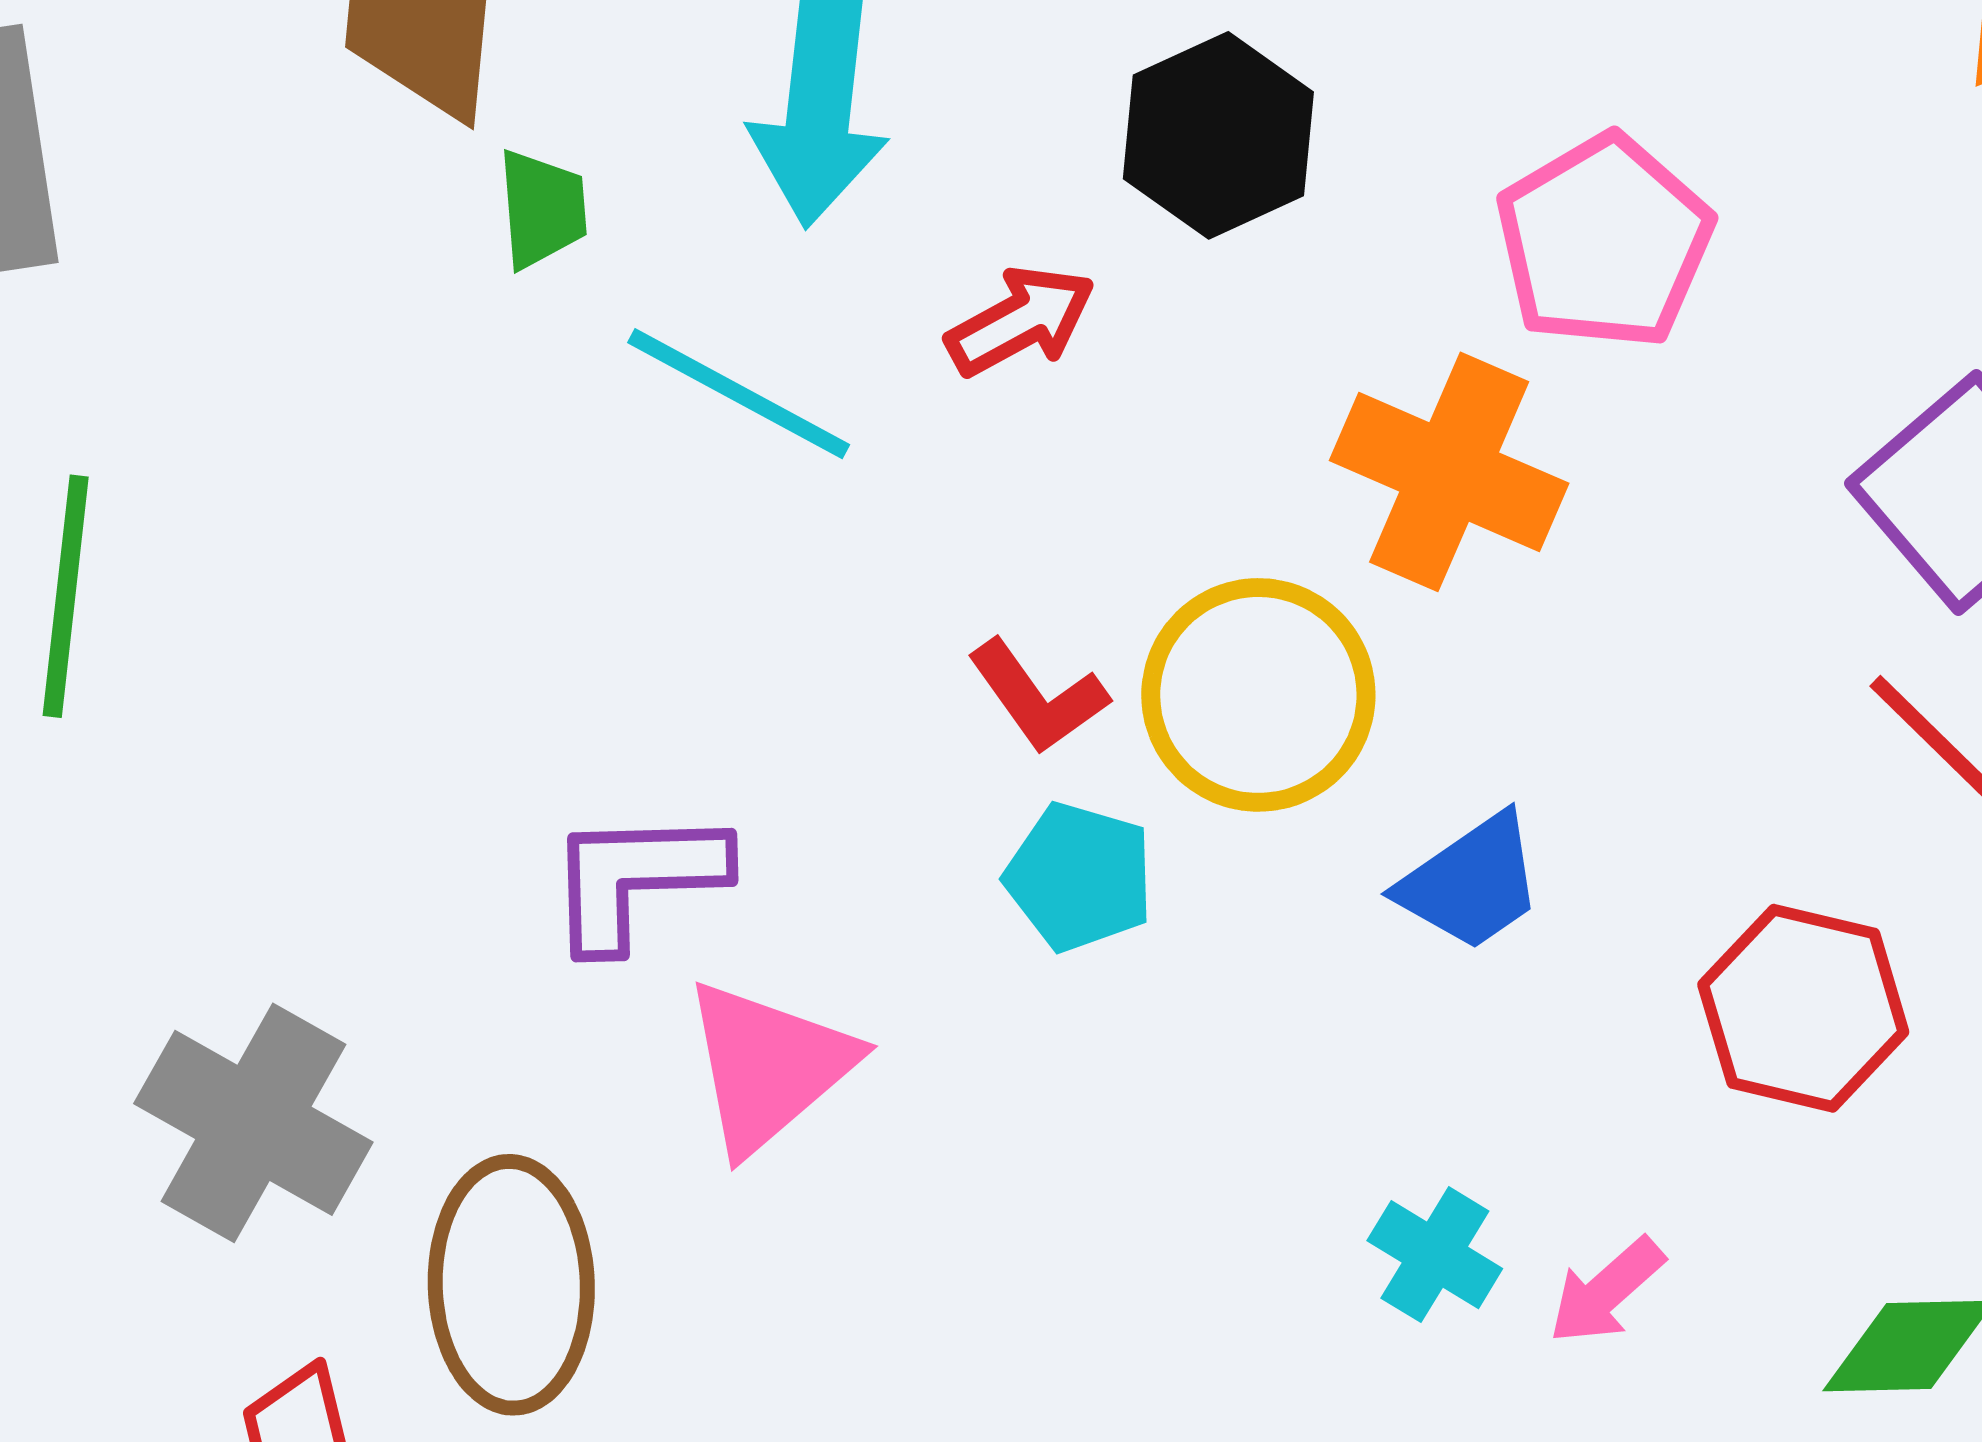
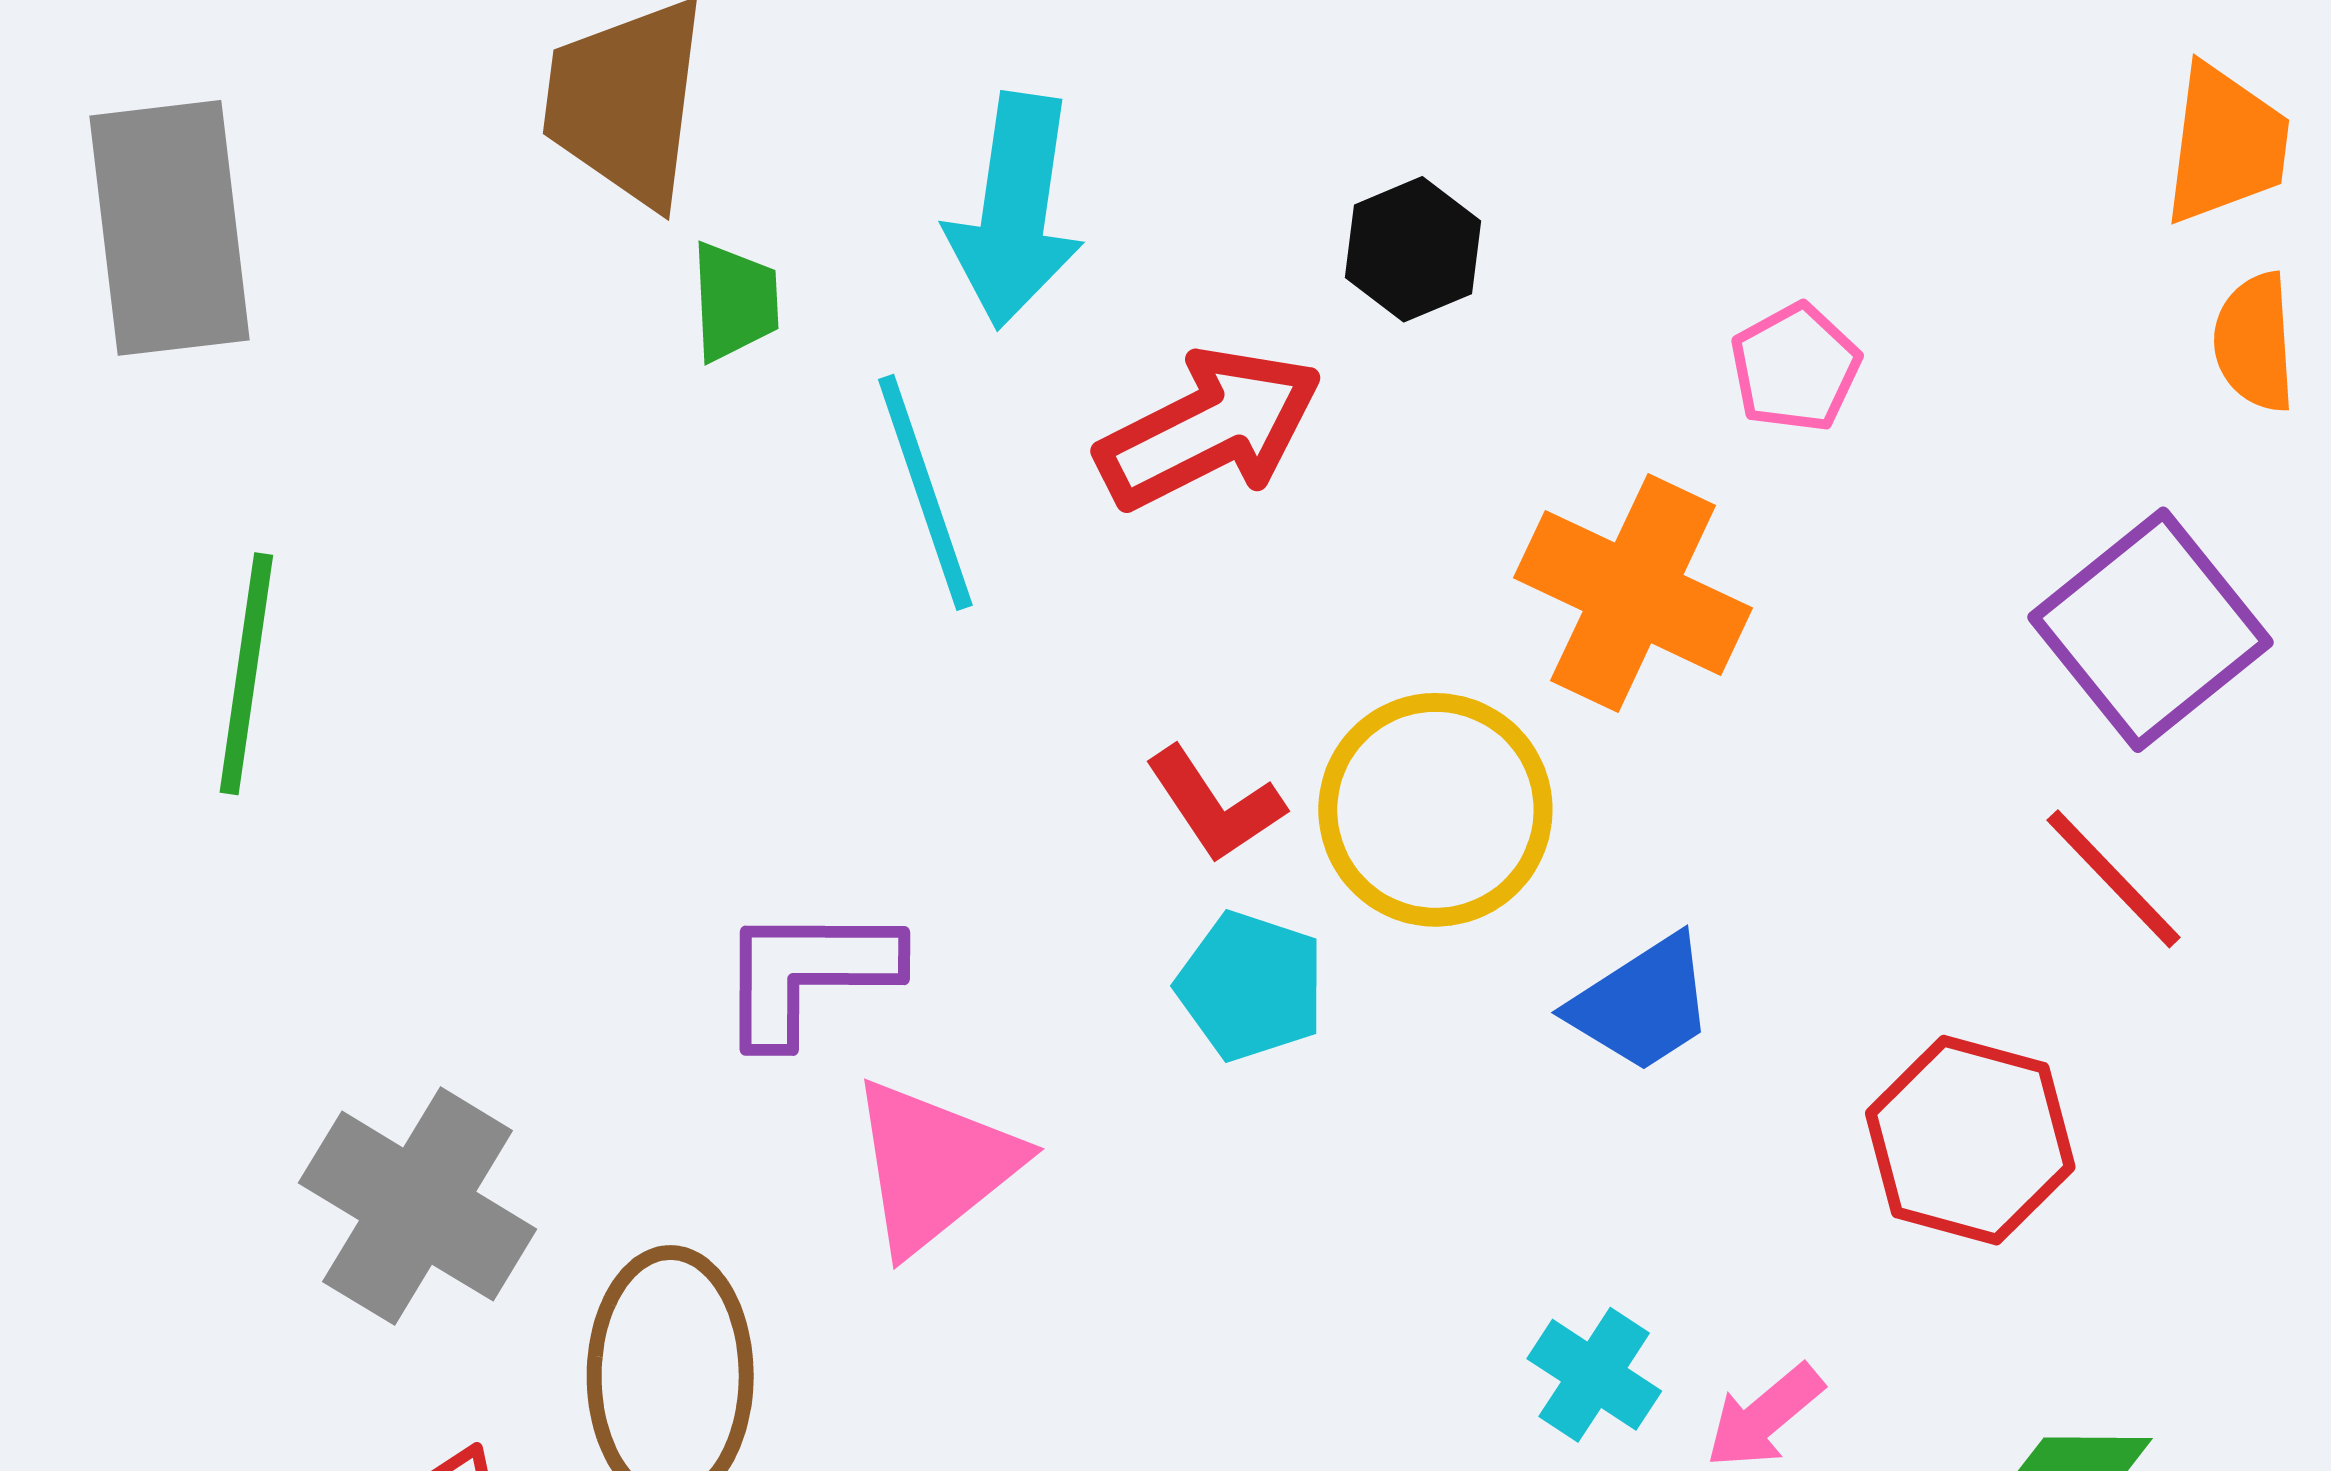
black hexagon: (1218, 135) -> (1413, 249), size x0.7
pink pentagon: (1604, 242) -> (1795, 368), size x0.6
red arrow: (1021, 321) -> (1210, 428), size x1.5
cyan line: (739, 394) -> (925, 492), turned 41

